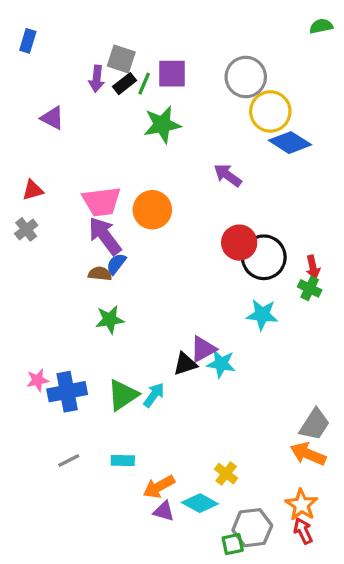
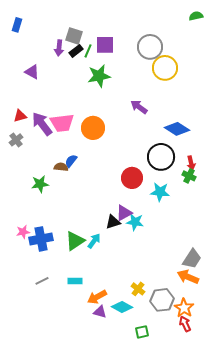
blue diamond: (290, 143) -> (177, 129), moved
purple arrow: (105, 236) -> (42, 124), moved
red circle: (239, 243) -> (132, 178), moved
green star: (110, 320) -> (40, 184), moved
gray hexagon: (252, 528) -> (162, 300), moved

